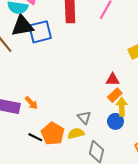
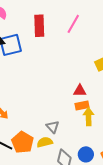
orange rectangle: (115, 95) -> (82, 106), turned 32
blue circle: (115, 121) -> (86, 154), moved

